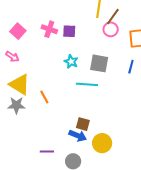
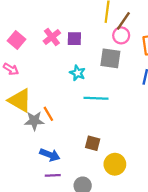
pink cross: (49, 29) -> (52, 37), turned 35
gray square: (99, 63) -> (110, 58), moved
gray star: (16, 105) -> (34, 121), moved
blue arrow: (78, 136) -> (50, 155), moved

